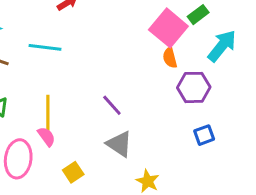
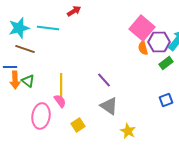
green rectangle: (198, 15) -> (166, 63), moved
cyan line: (45, 47) -> (48, 28), moved
purple hexagon: (194, 87) -> (159, 42), moved

